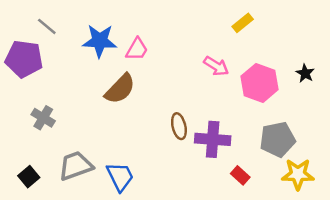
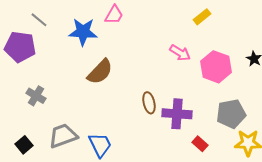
pink trapezoid: (137, 49) -> (114, 15), moved

